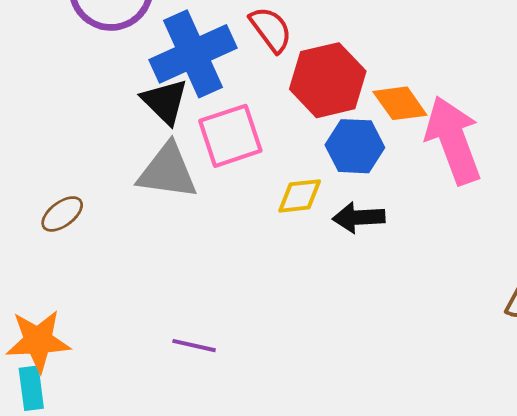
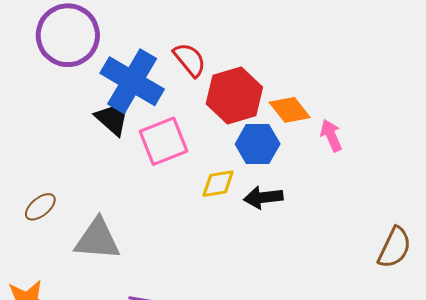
blue cross: (193, 54) -> (132, 81), turned -32
pink arrow: (453, 140) -> (331, 135), size x0.5
gray triangle: (167, 171) -> (97, 239), moved

